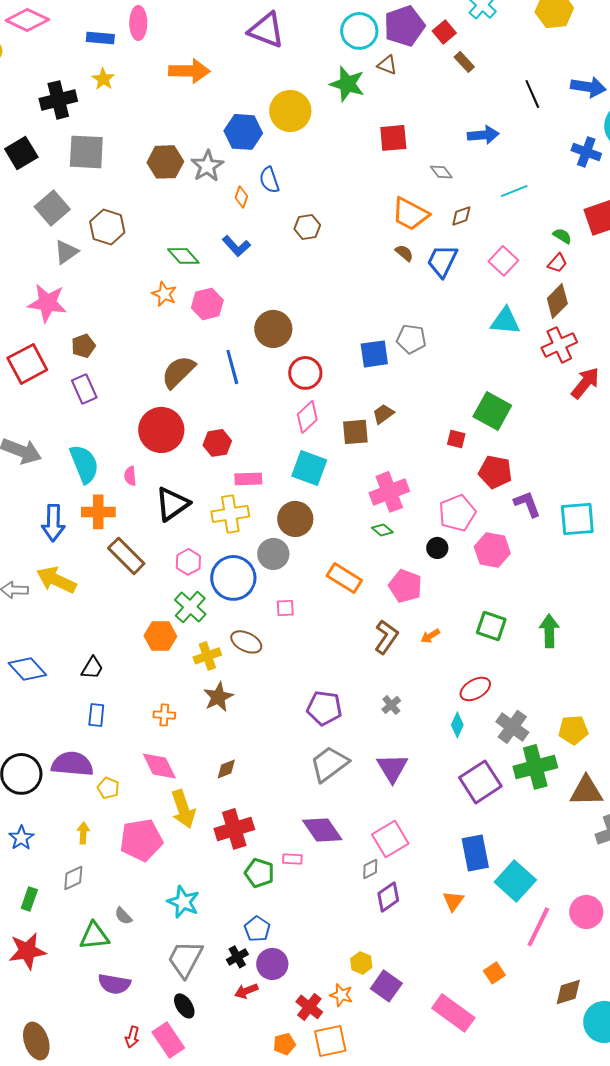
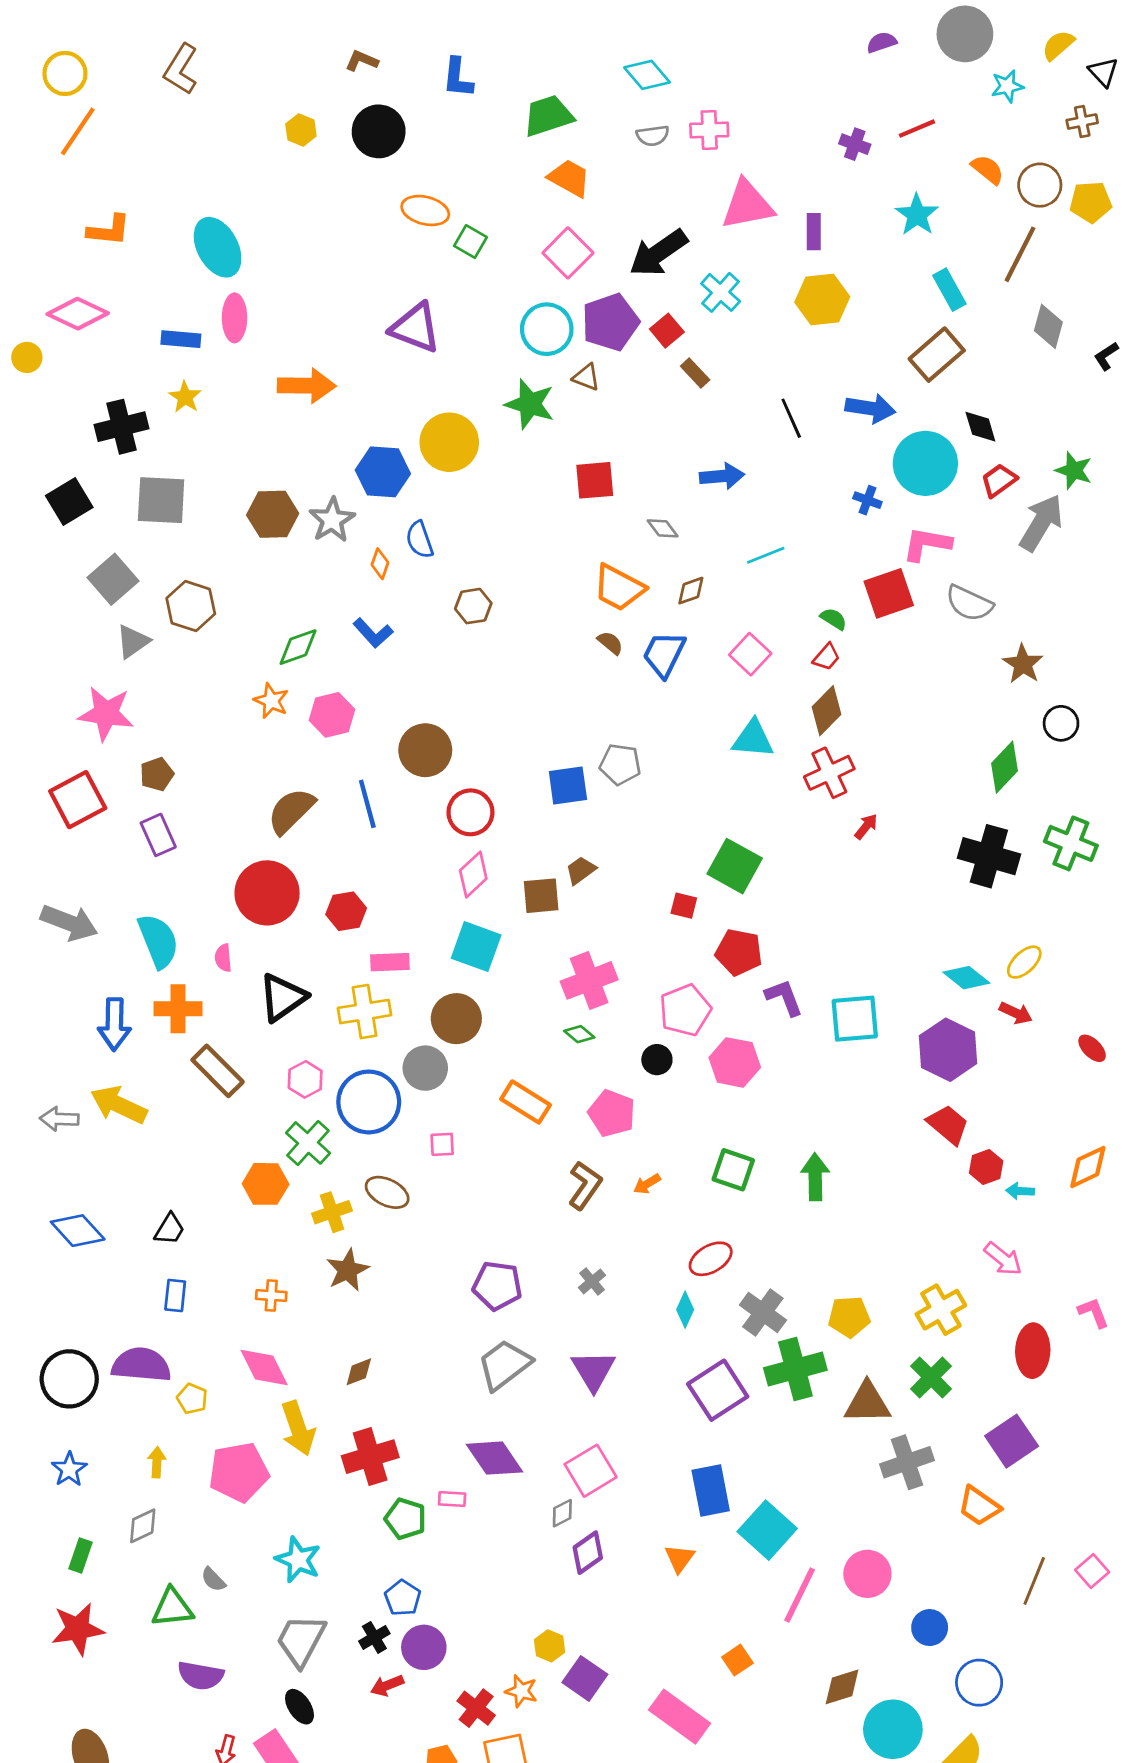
blue cross: (586, 152) -> (867, 500), size x0.7
green diamond: (183, 256) -> (298, 647), turned -68
red arrow: (585, 383) -> (866, 826), size x0.6

